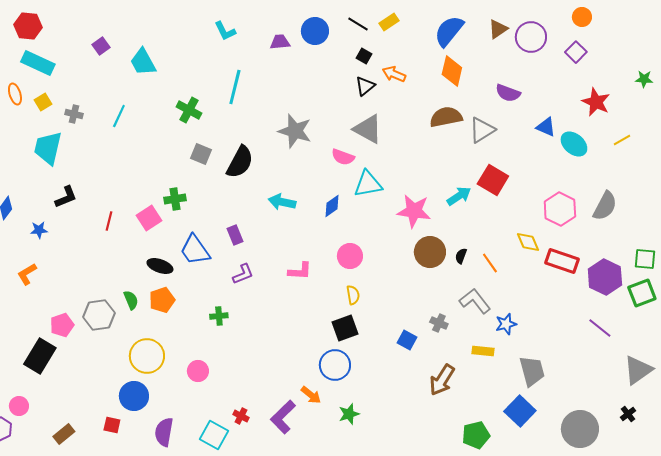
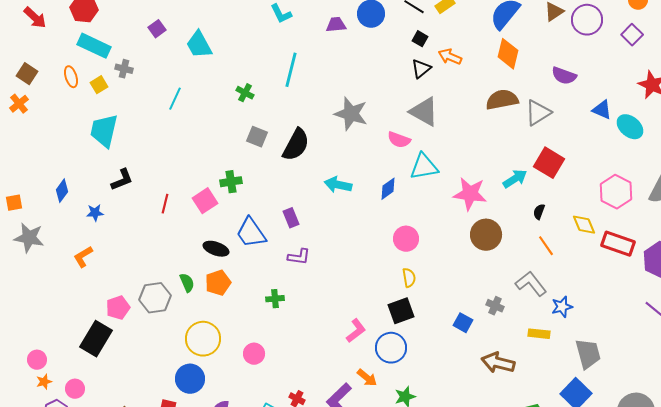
green cross: (189, 110) -> (245, 93), size x0.7
gray cross: (74, 114) -> (124, 69), moved
black semicircle: (461, 256) -> (539, 212), moved
pink L-shape: (300, 271) -> (356, 331), moved, turned -40
purple L-shape: (243, 274) -> (299, 257), turned 30
brown arrow: (442, 380) -> (498, 363), turned 72

